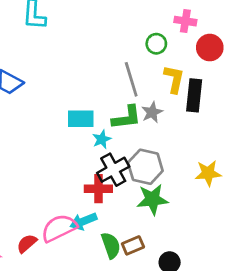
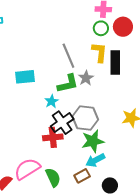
green circle: (156, 44) -> (101, 28), moved
cyan rectangle: (81, 119) -> (25, 77), moved
cyan arrow: (83, 221) -> (95, 160), moved
green semicircle: (111, 245) -> (53, 177), moved

